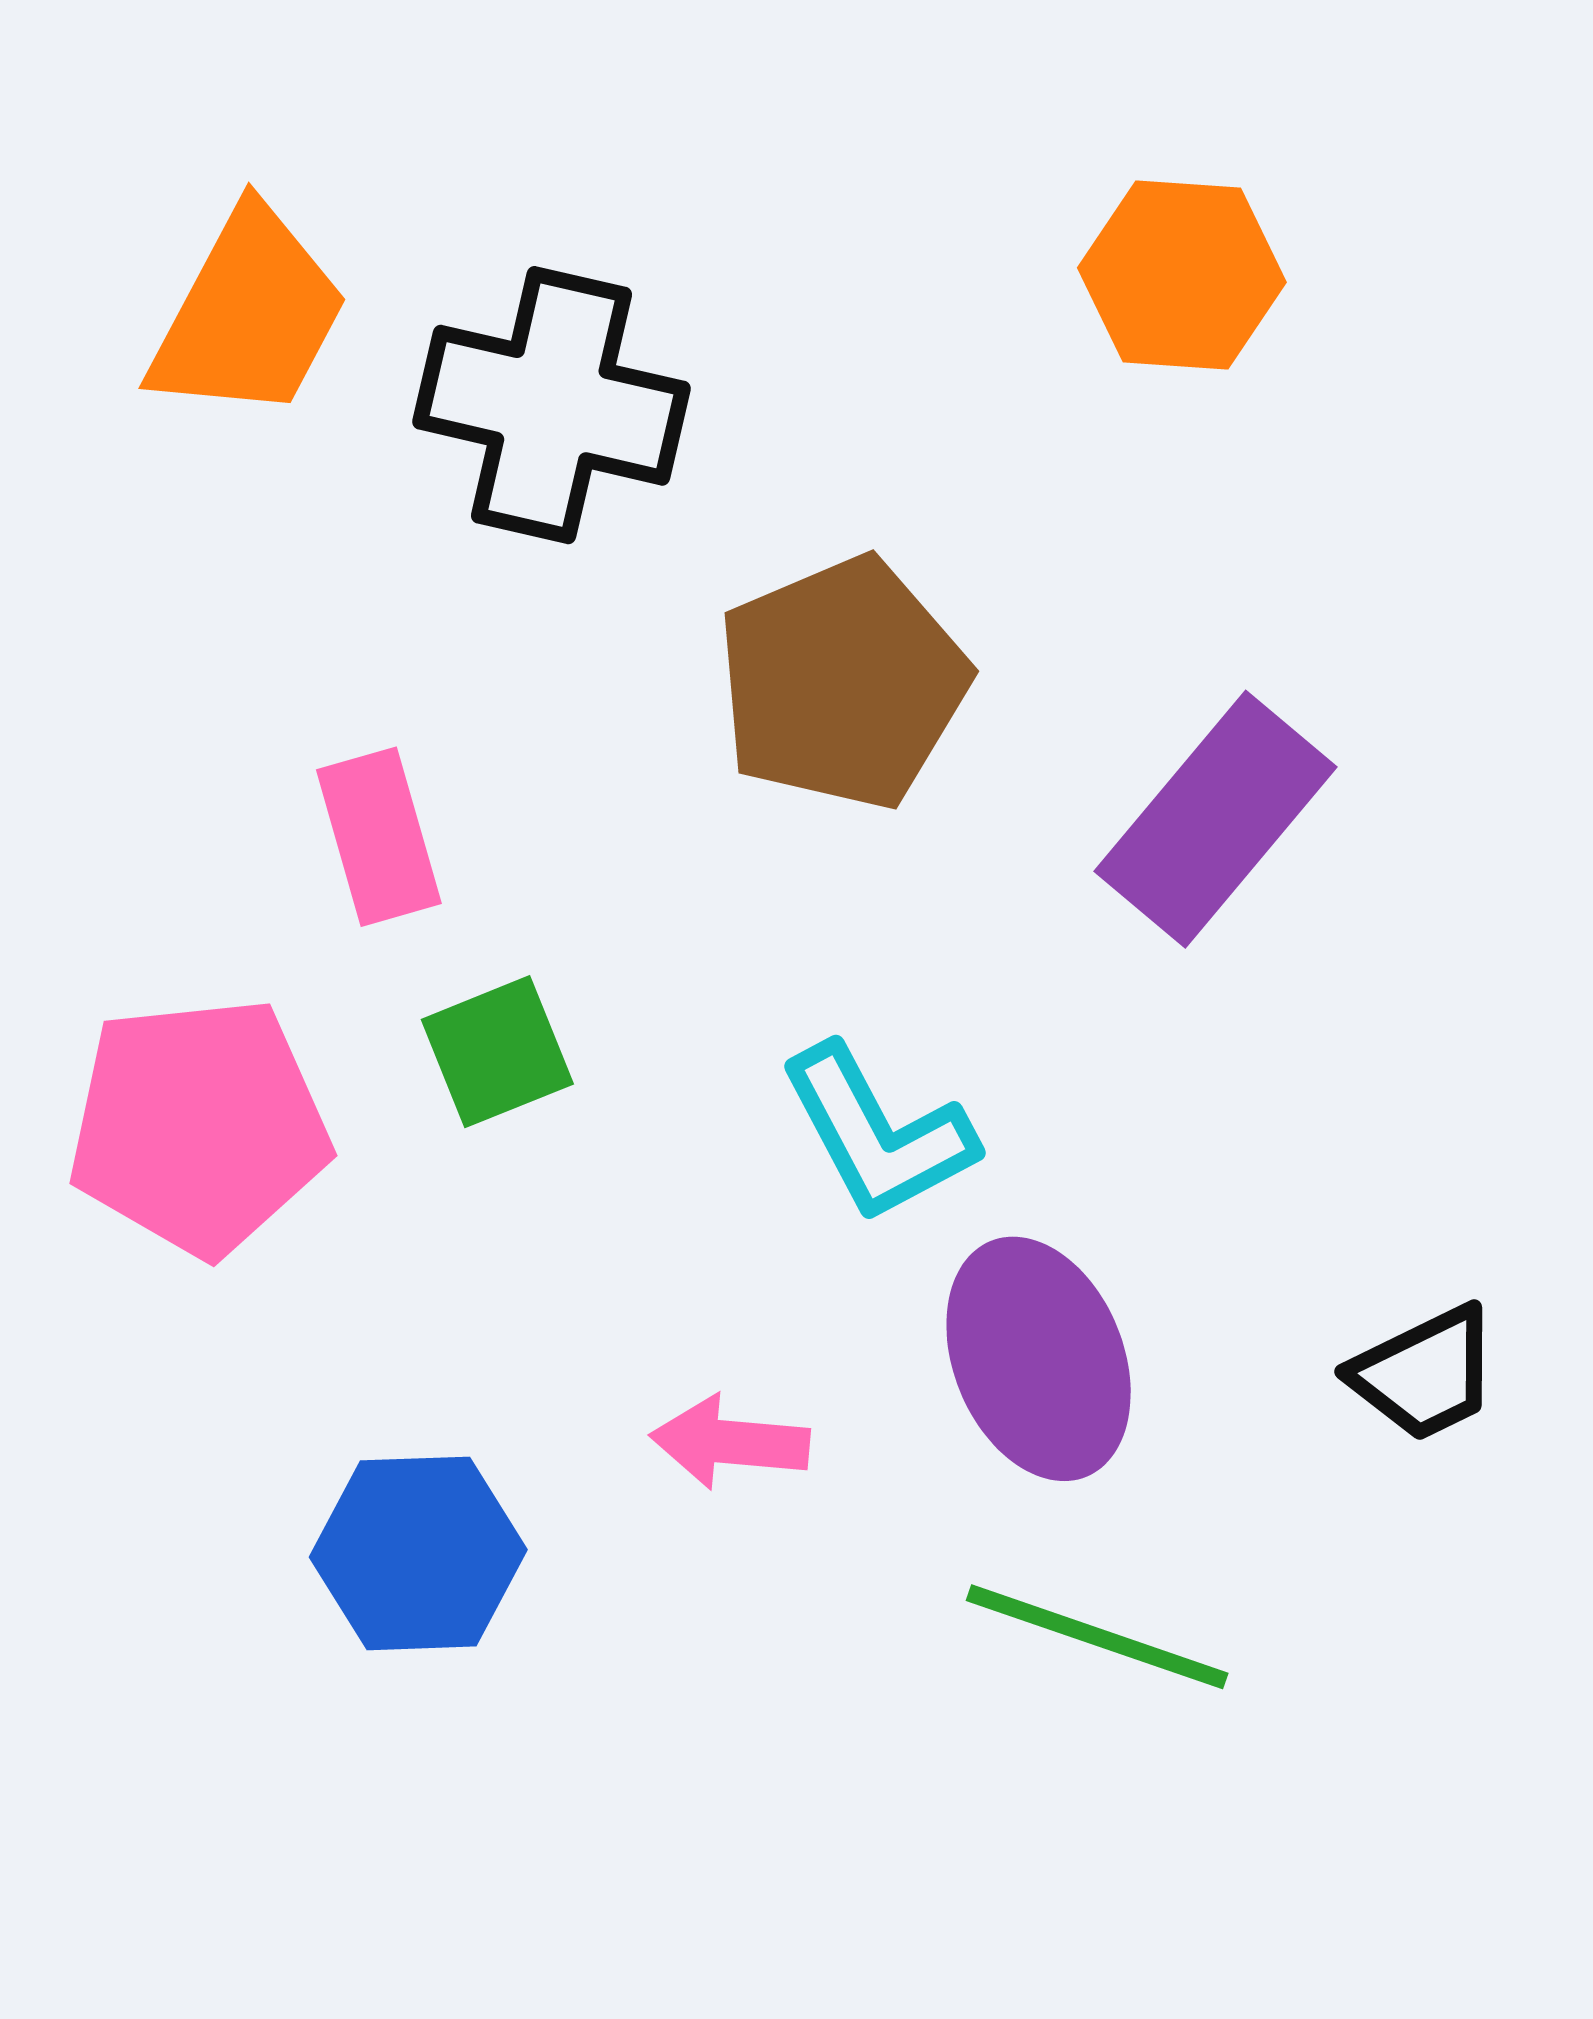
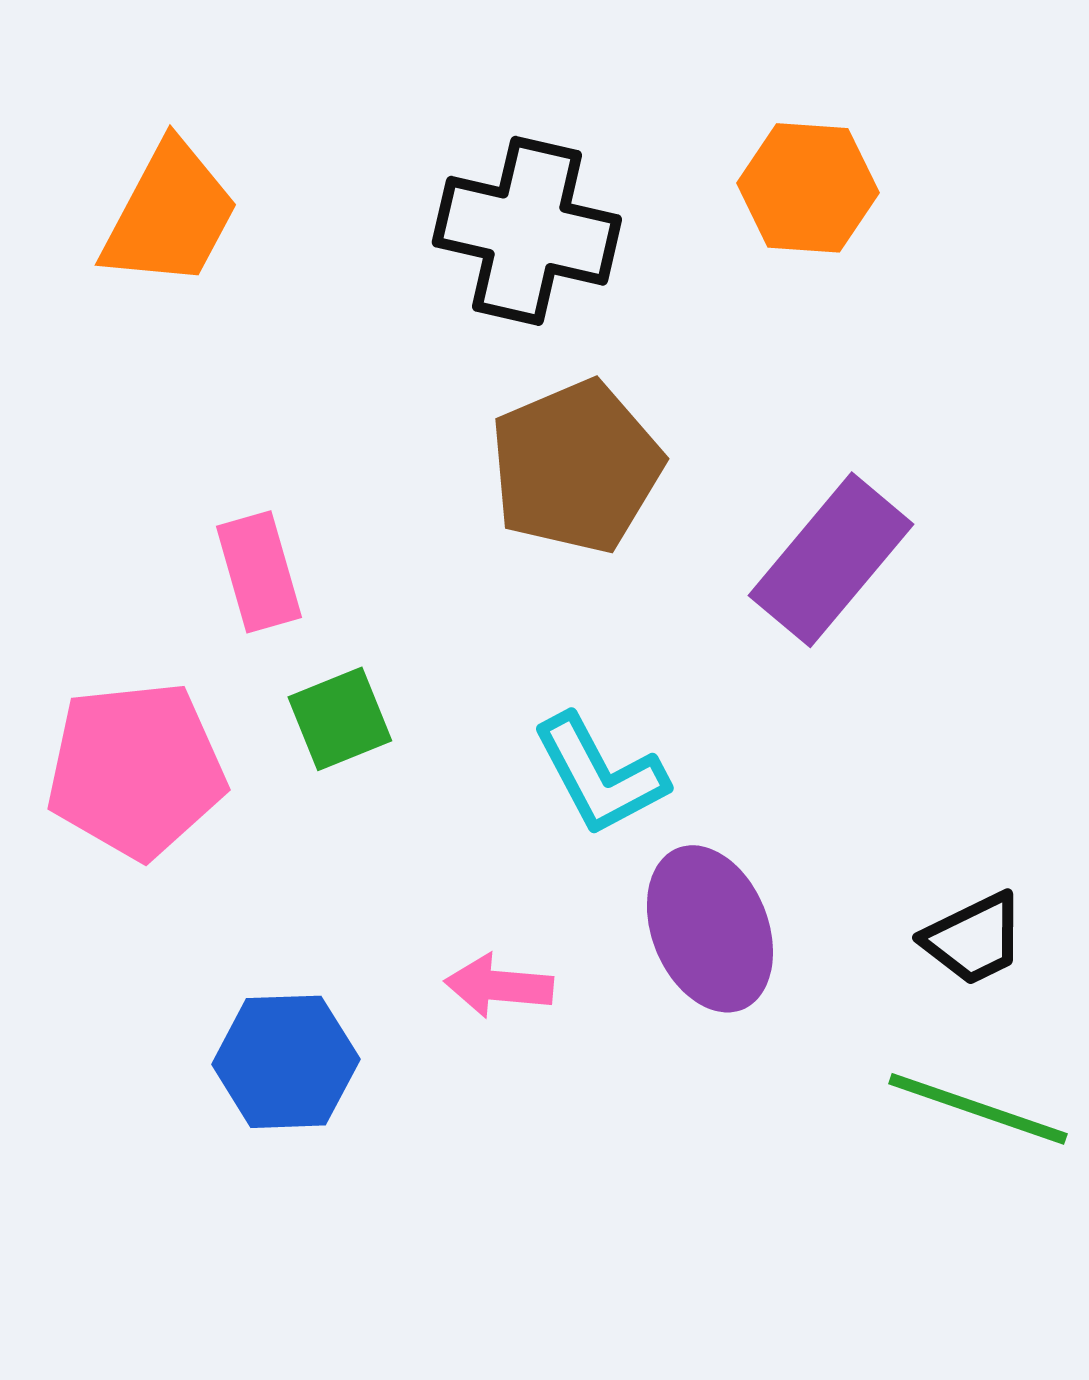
black cross: (551, 405) -> (527, 231), moved
green line: (1097, 1637) -> (978, 1109), moved

